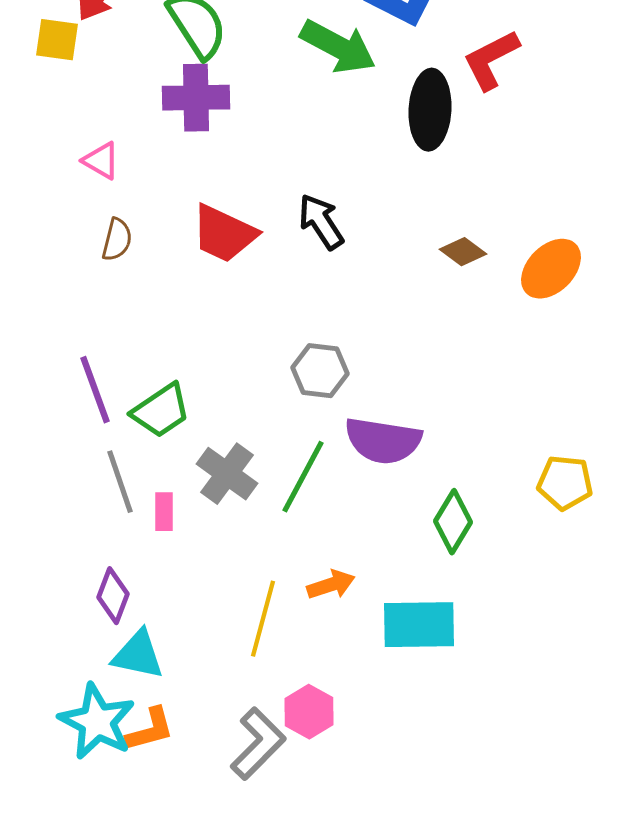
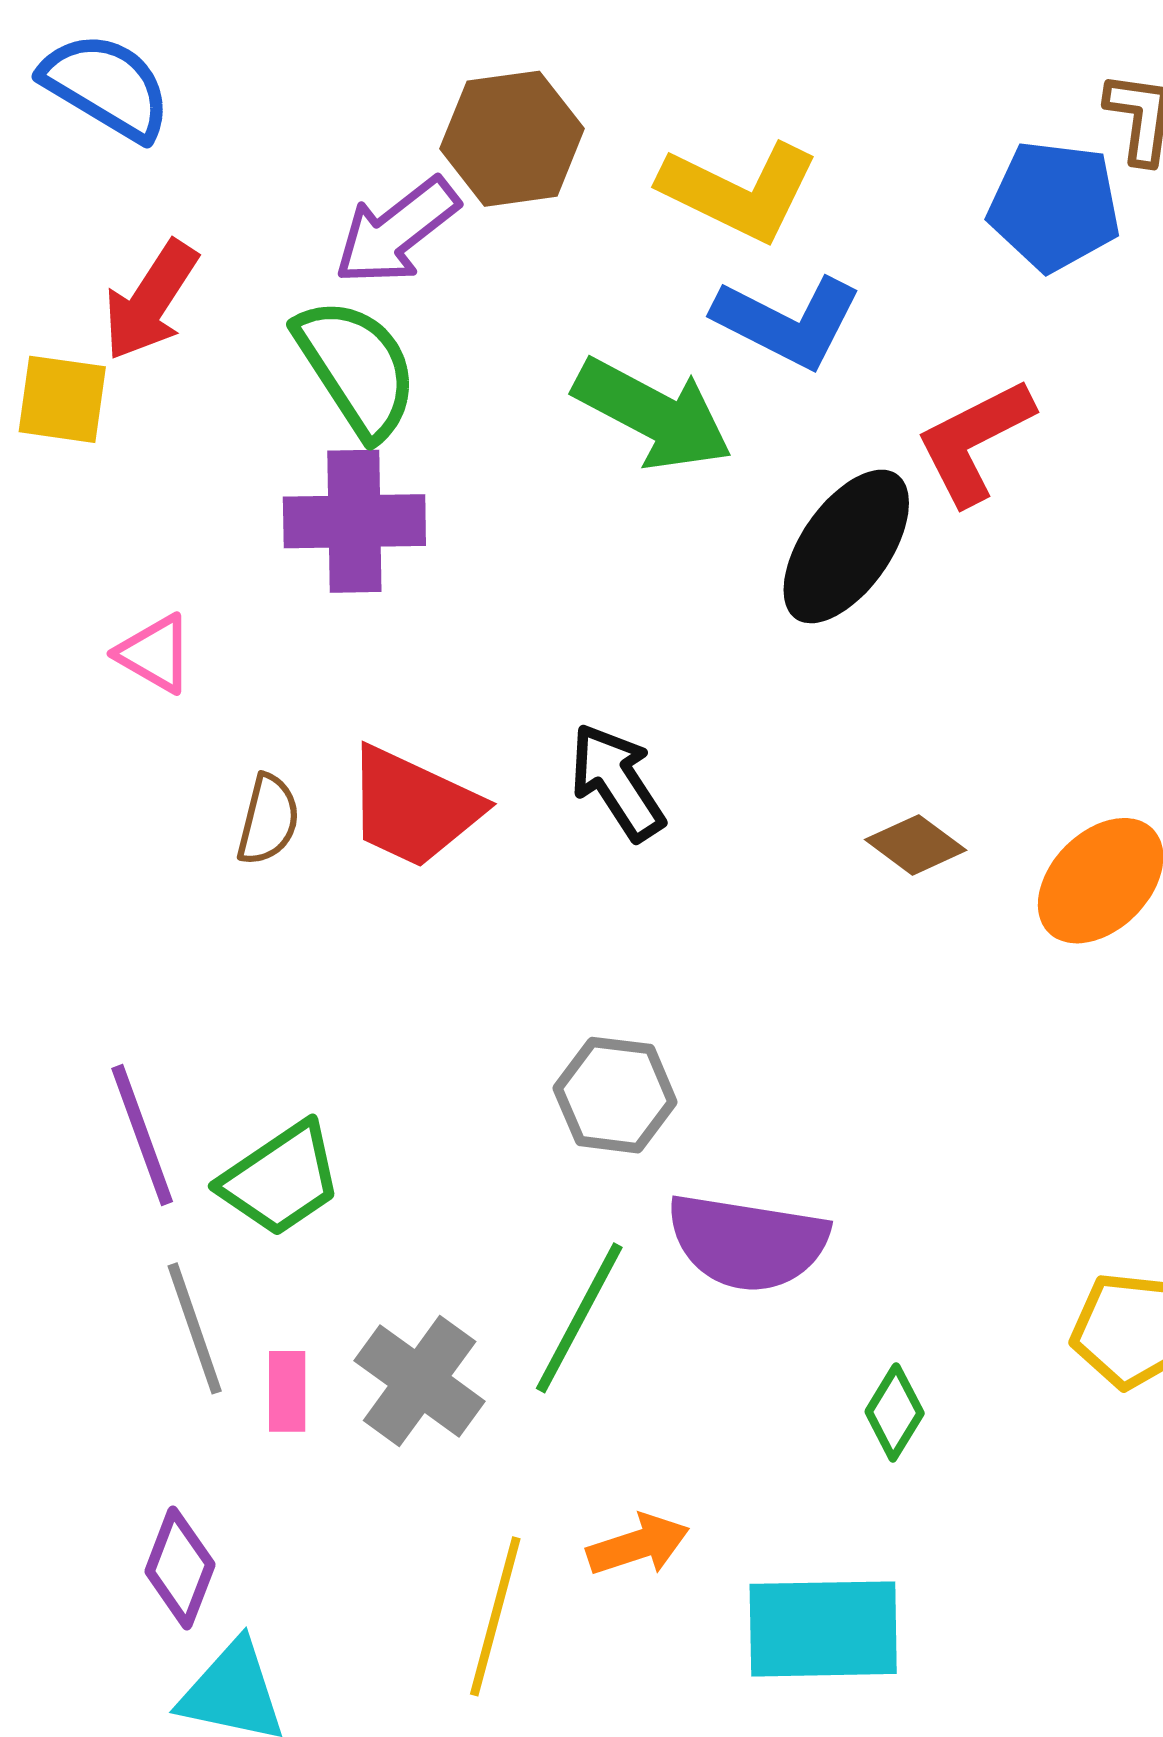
black ellipse: (430, 110) -> (846, 546), turned 32
brown semicircle: (117, 240) -> (268, 820), moved
gray cross: (227, 474) -> (420, 1381), moved
green diamond: (453, 522) -> (895, 1412), size x0.7

